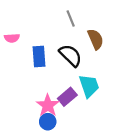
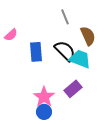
pink semicircle: (12, 38) -> (11, 35), turned -40
cyan trapezoid: (89, 86) -> (80, 59), moved, turned -50
purple rectangle: (67, 97) -> (73, 89), moved

